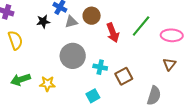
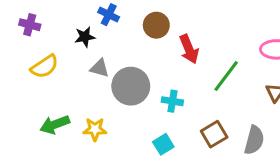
gray triangle: (71, 22) -> (100, 68), moved, turned 32
green line: (141, 26) -> (226, 76), moved
yellow semicircle: (15, 40) -> (44, 66), turned 78
brown square: (124, 76) -> (214, 134), moved

